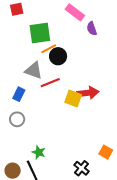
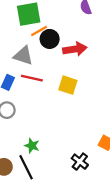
red line: (50, 83) -> (32, 78), moved, turned 36
red arrow: (88, 93) -> (75, 49), moved

